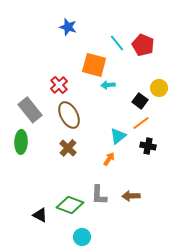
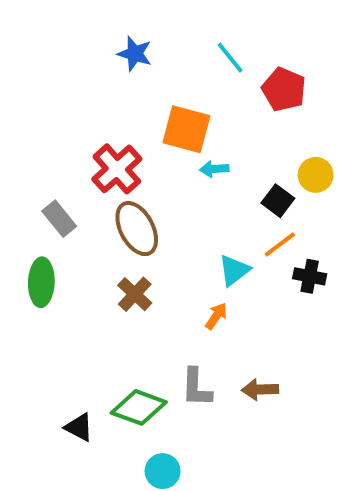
cyan line: (117, 43) -> (230, 58), moved
red cross: (59, 85) -> (117, 169), size x1.4
gray rectangle: (30, 110) -> (59, 219), size x0.7
black cross: (148, 146) -> (310, 276), moved

